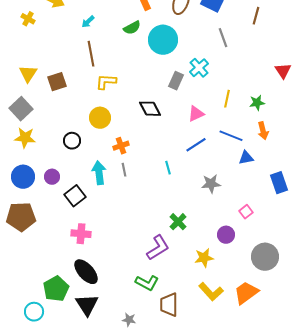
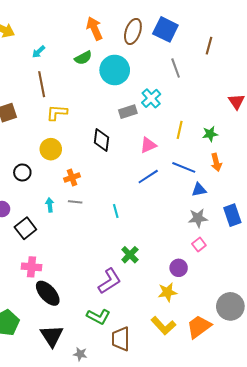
gray rectangle: (176, 81) -> (128, 112), turned 48
black diamond: (150, 109) -> (101, 140), turned 35
cyan line: (168, 168) -> (116, 211), moved
gray line: (124, 170) -> (75, 202), turned -72
cyan arrow: (99, 173) -> (50, 205), size x0.6
gray star: (211, 184) -> (198, 218), moved
gray circle: (265, 257) -> (230, 306), moved
yellow star: (204, 258) -> (167, 292), moved
black ellipse: (86, 272) -> (48, 293), moved
black triangle: (87, 305) -> (52, 336), moved

